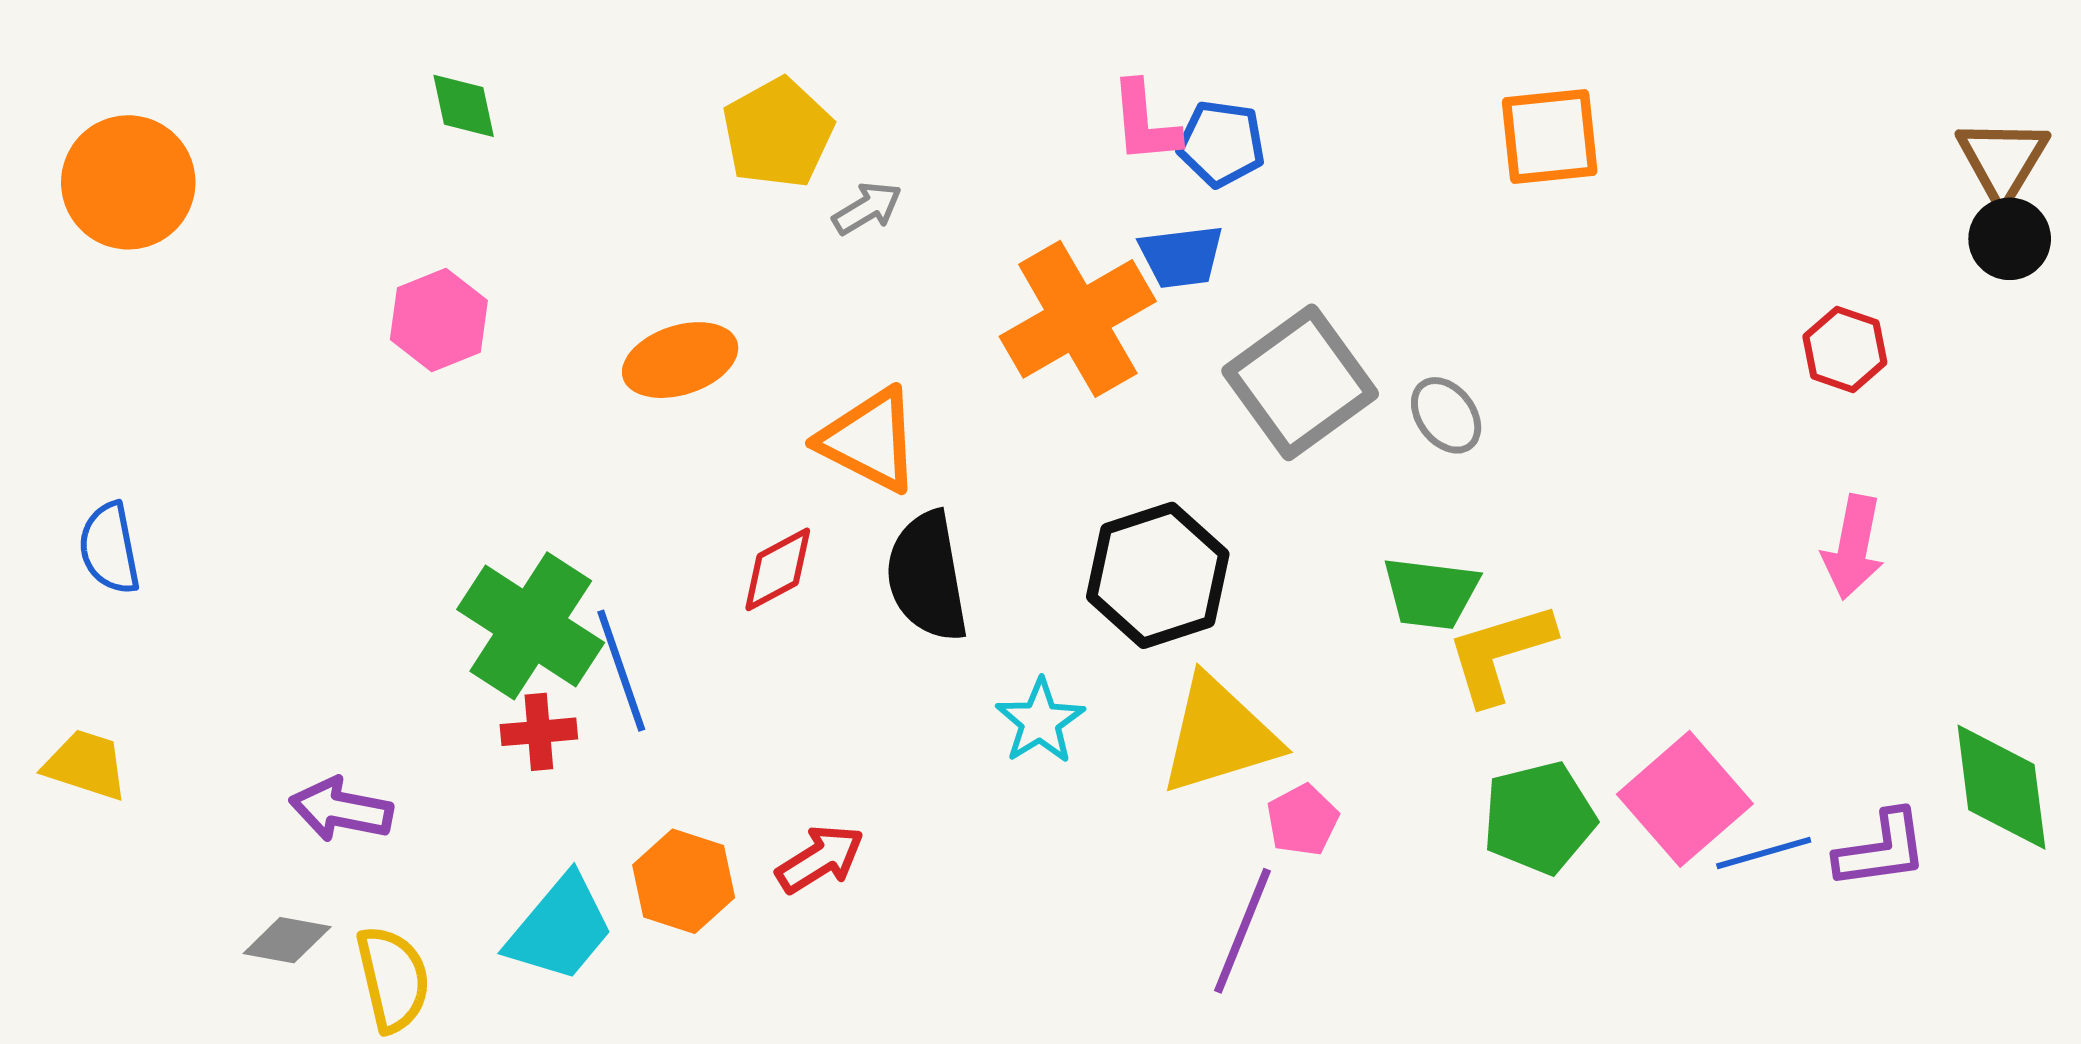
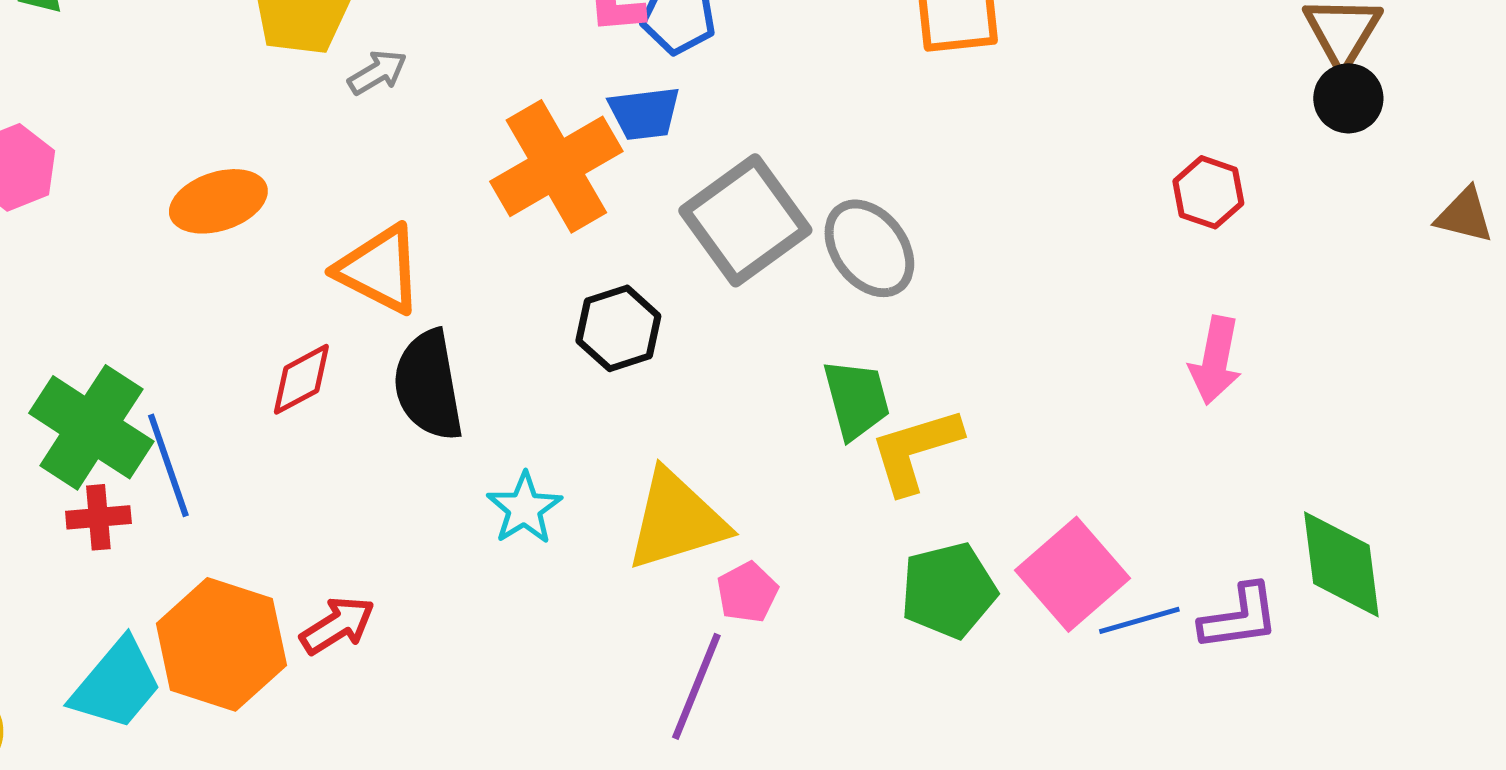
gray ellipse: (1446, 415) -> (869, 248), size x1.5
black hexagon: (1158, 575) -> (618, 328), moved, size x0.7
green trapezoid: (1431, 593) -> (856, 399), turned -112
orange hexagon: (684, 881) -> (221, 644), size x1.5

